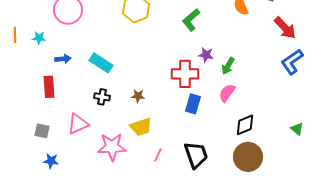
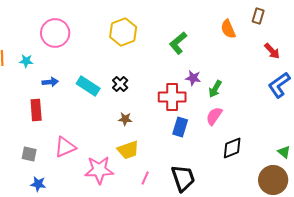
red arrow: (285, 28) -> (272, 51), size x0.7
black cross: (102, 97) -> (120, 84), moved, turned 35
brown circle: (248, 157) -> (273, 180), moved

